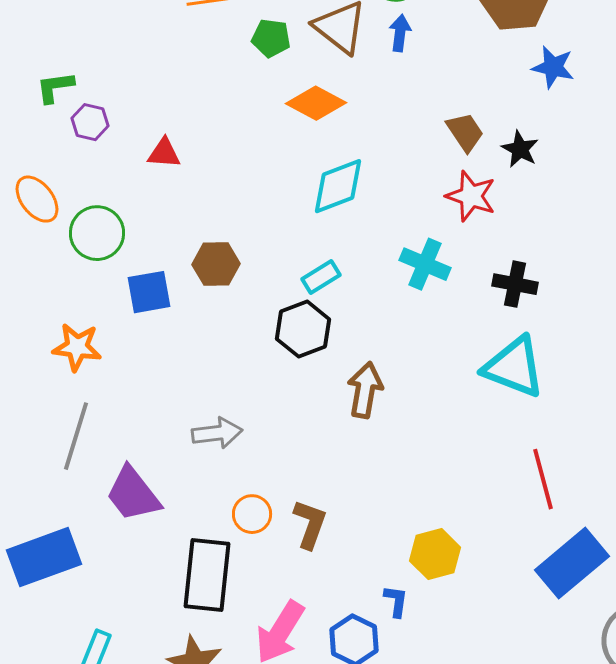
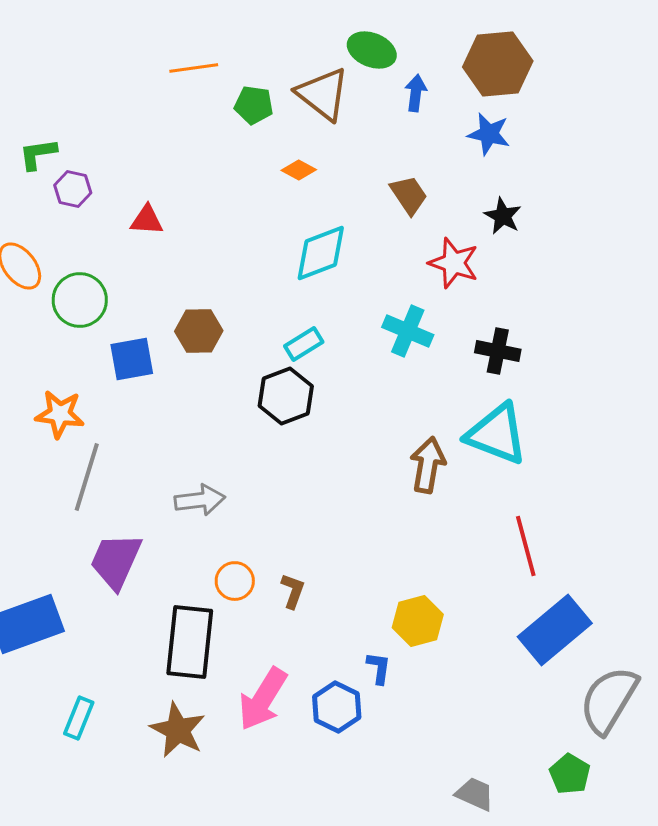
blue arrow: (400, 33) -> (416, 93), moved
blue star: (553, 67) -> (489, 134), moved
orange diamond: (316, 103) -> (299, 170), size x0.6
brown trapezoid: (465, 132) -> (409, 195), moved
brown arrow: (365, 390) -> (428, 465), moved
gray line: (76, 436) -> (87, 477), moved
purple trapezoid: (133, 494) -> (116, 561), turned 62
brown L-shape: (310, 524) -> (293, 591), size x0.7

